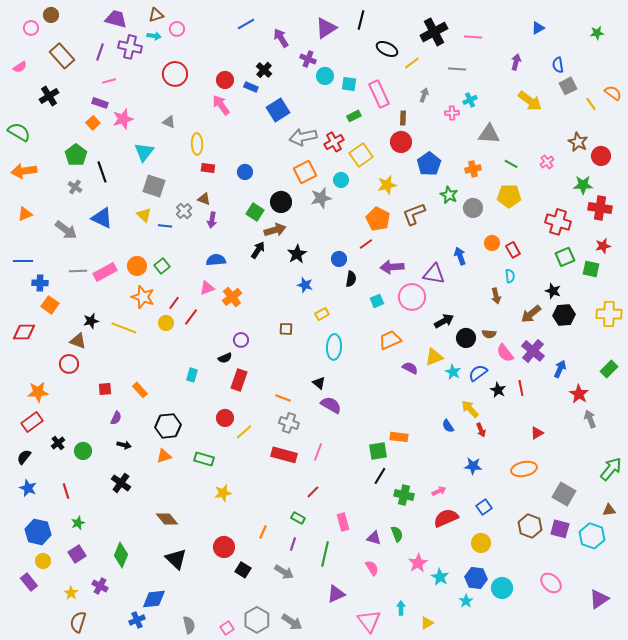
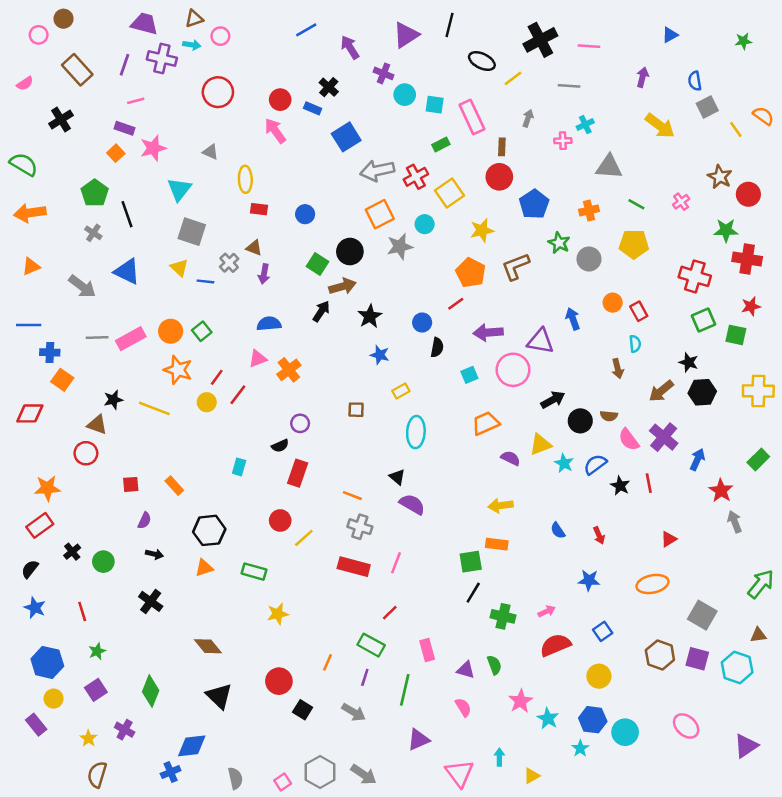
yellow arrow: (470, 409) -> (501, 506), moved, turned -54
green rectangle: (298, 518) -> (371, 645), size x1.5

